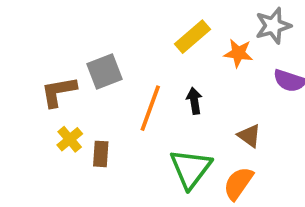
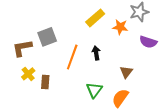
brown triangle: (249, 136) -> (126, 72), turned 32
green triangle: (191, 169) -> (94, 90), size x0.7

